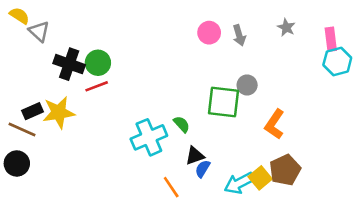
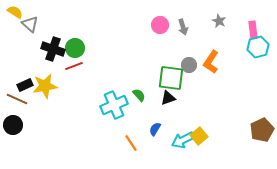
orange L-shape: (275, 124) -> (211, 62), moved
black triangle: (195, 156) -> (168, 98), moved
brown pentagon: (285, 170) -> (262, 130), moved

